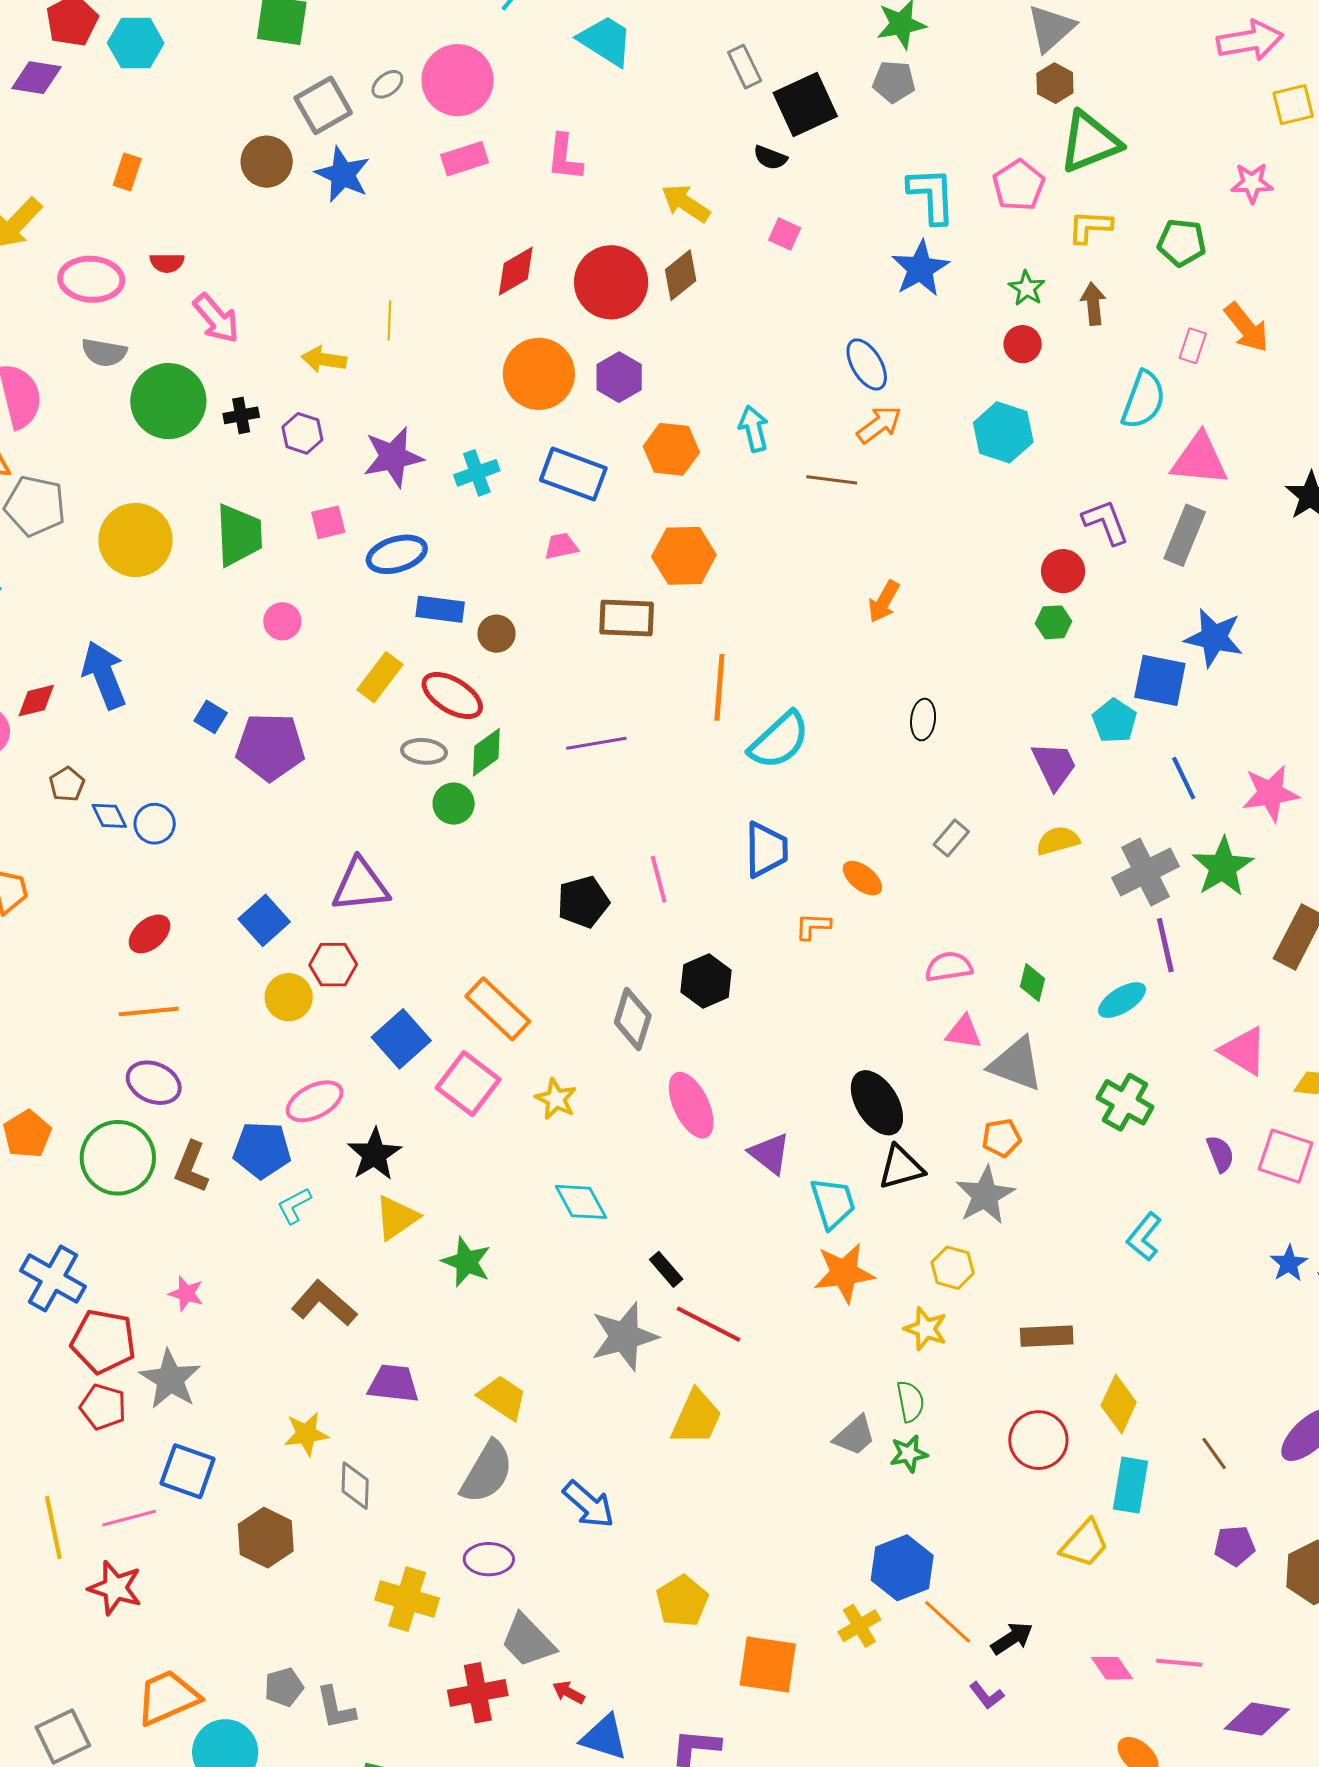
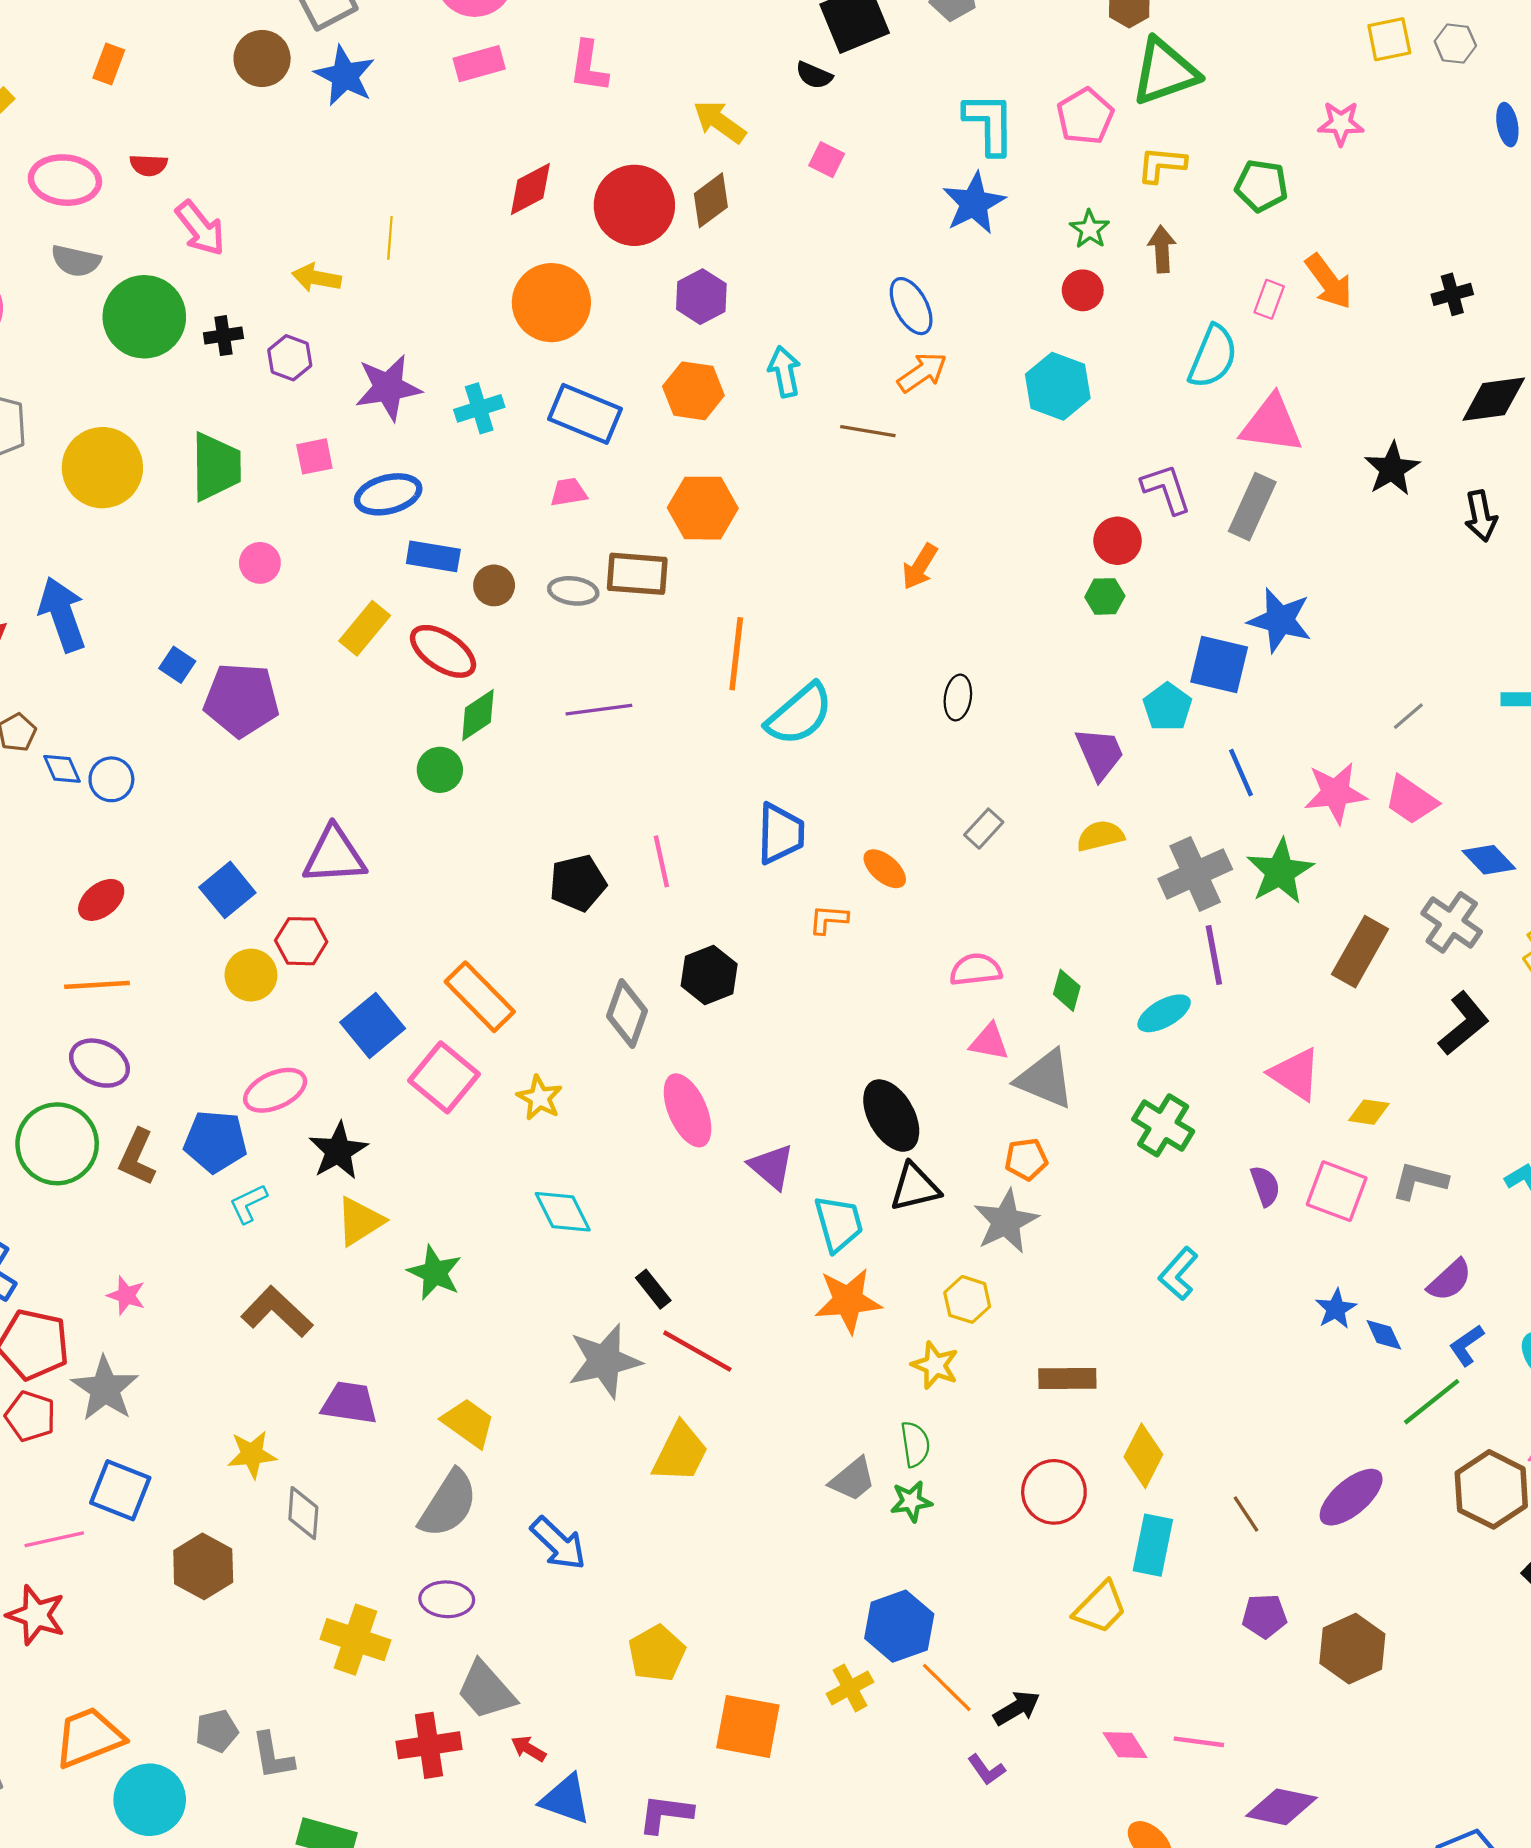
purple hexagon: (619, 377) -> (701, 297), moved
gray ellipse: (424, 751) -> (573, 591), moved

